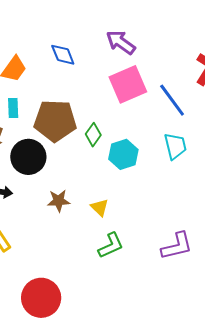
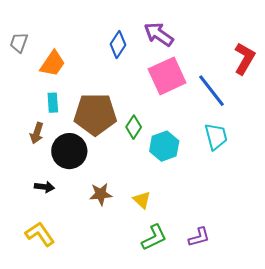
blue diamond: (63, 55) -> (118, 45), moved, turned 56
purple L-shape: (177, 246) -> (199, 237), moved, size x0.7

